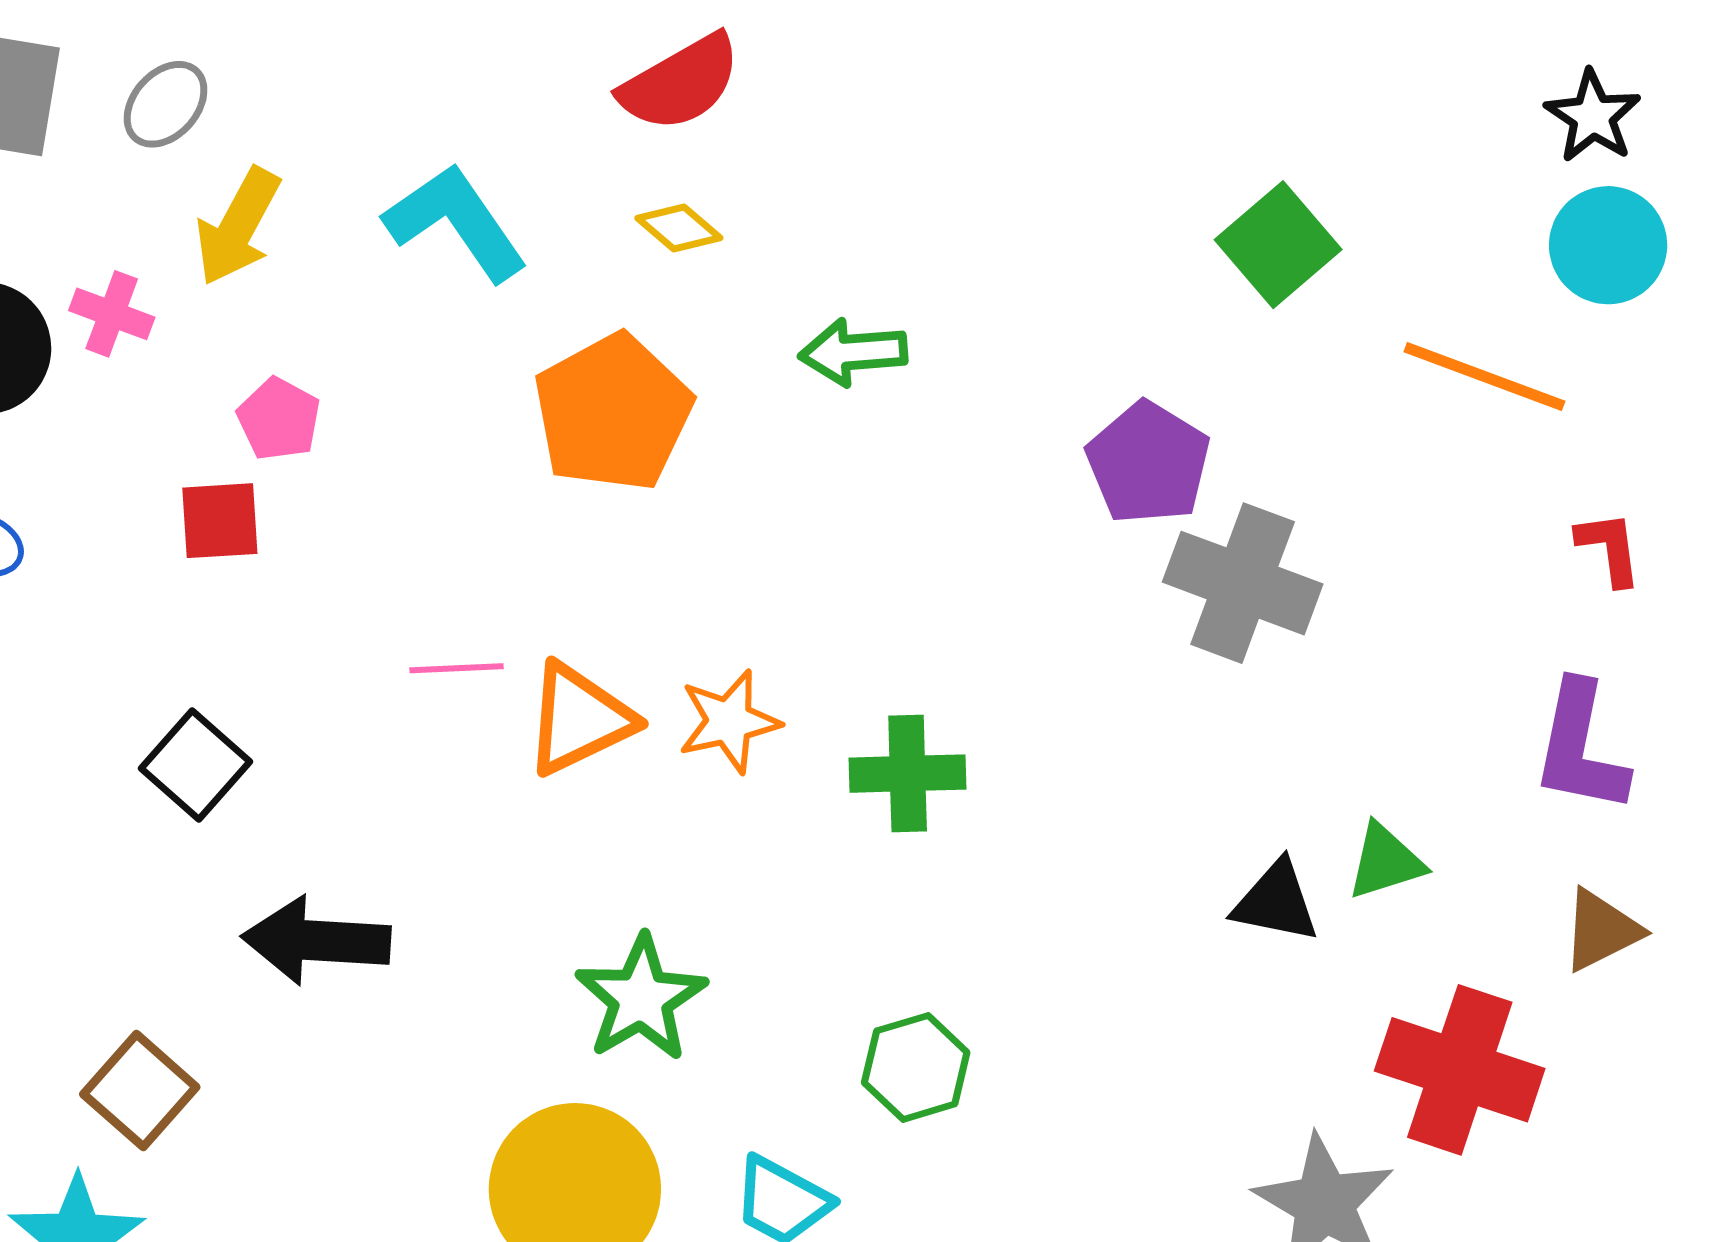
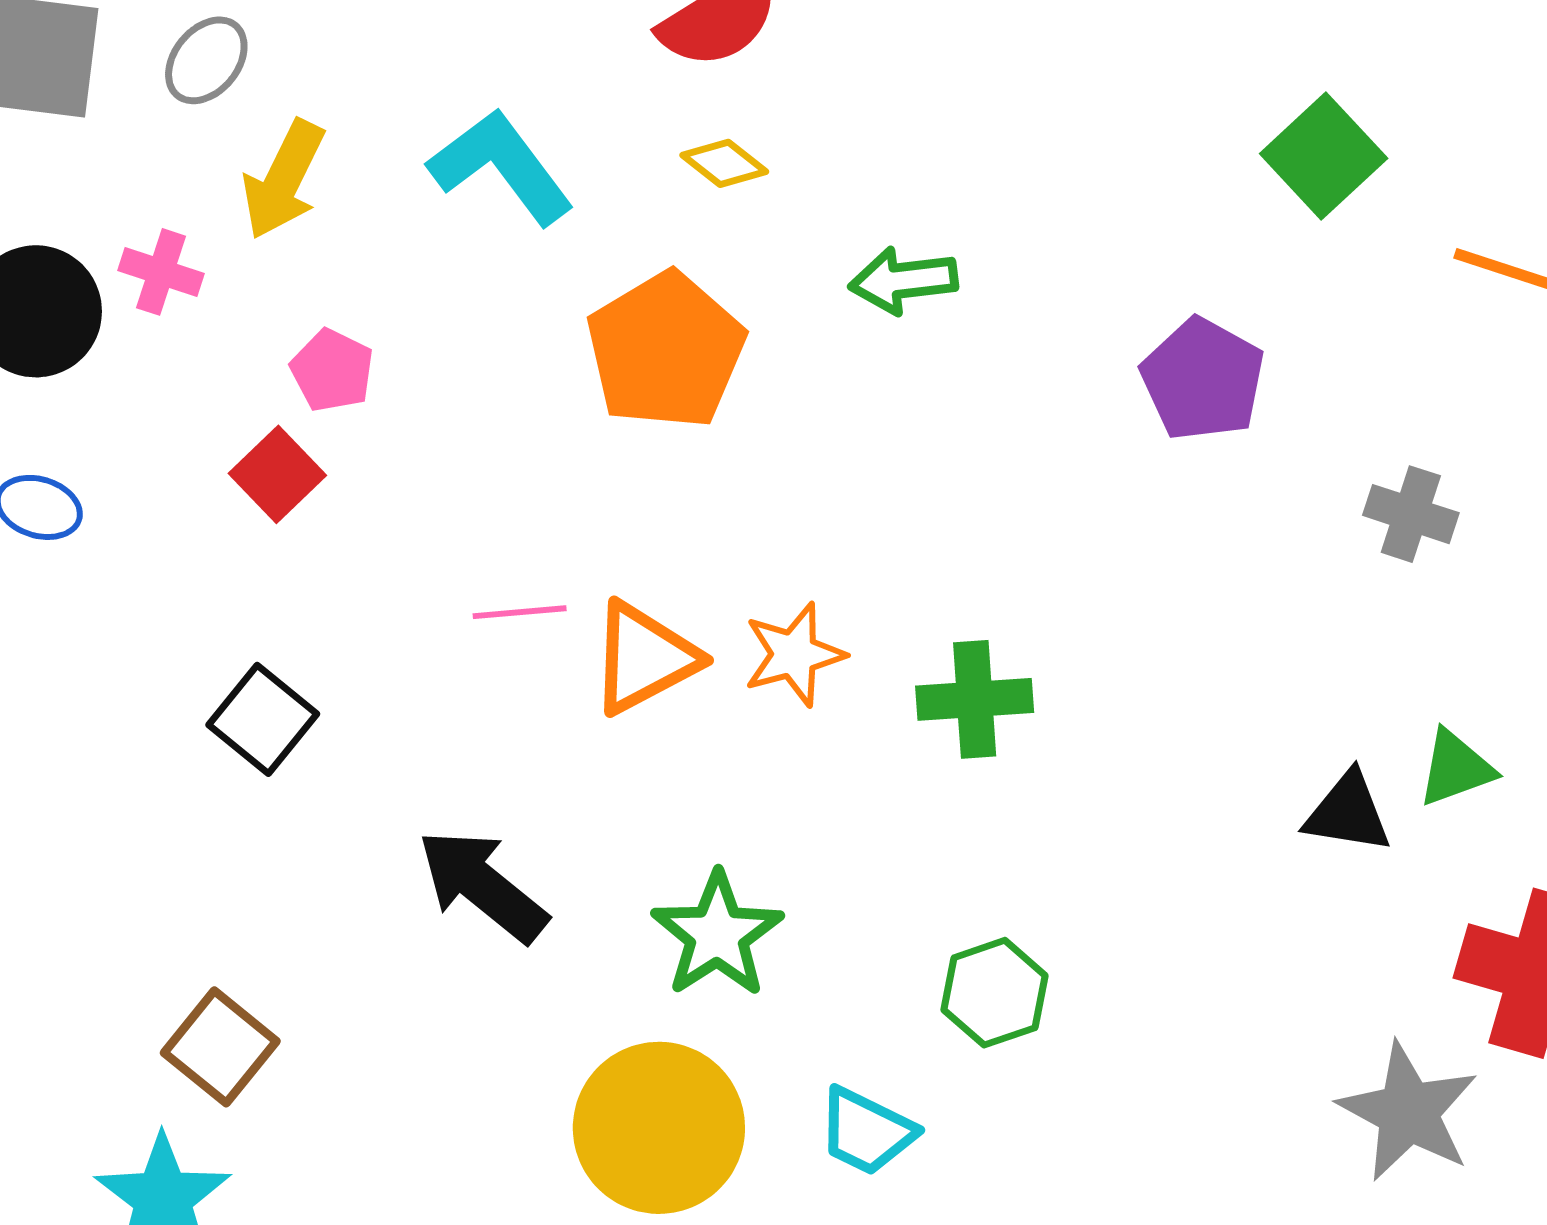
red square: (220, 521) -> (277, 474), turned -38
gray cross: (1243, 583) -> (1411, 514), moved, size x0.6
black arrow: (316, 941) -> (482, 885), moved, turned 38

